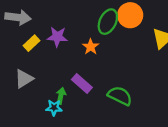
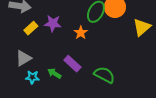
green arrow: (61, 96) -> (54, 73), turned -72
cyan star: (54, 108) -> (32, 77), moved

